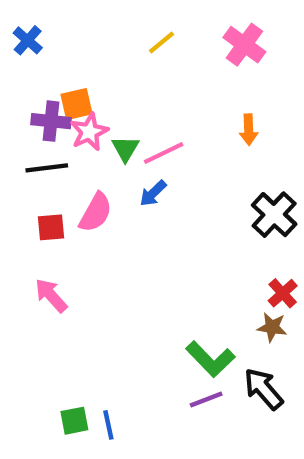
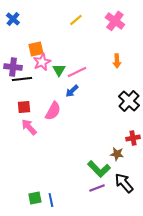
purple cross: (51, 121) -> (13, 67), moved
pink semicircle: (96, 212) -> (53, 111), moved
red cross: (283, 293) -> (133, 138), turned 32
pink arrow: (51, 295) -> (29, 127), moved
brown star: (272, 327) -> (117, 154), moved

